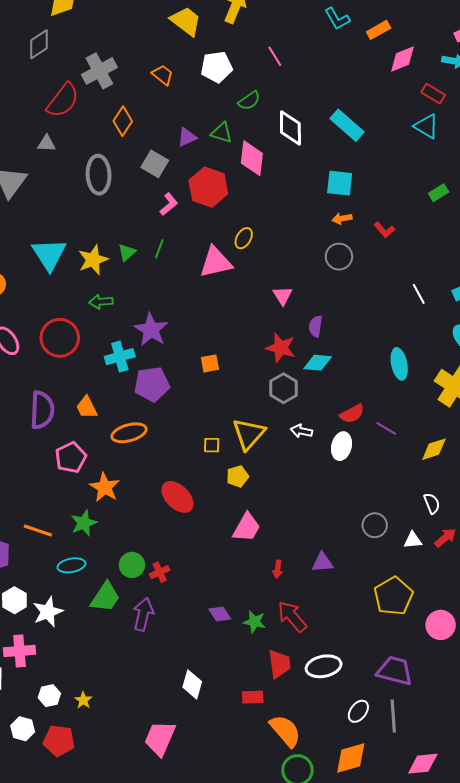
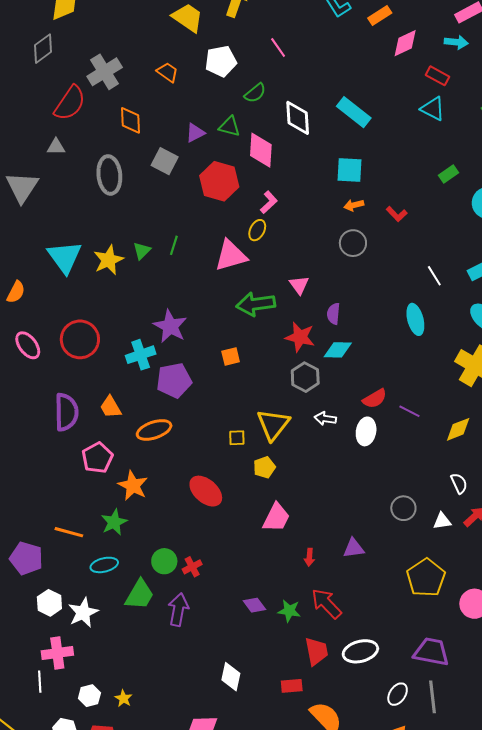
orange diamond: (123, 121) -> (131, 120), turned -32
pink L-shape: (169, 204) -> (269, 202), moved
green arrow: (101, 302) -> (256, 304), moved, size x1.6
cyan ellipse: (399, 364) -> (415, 319), moved

